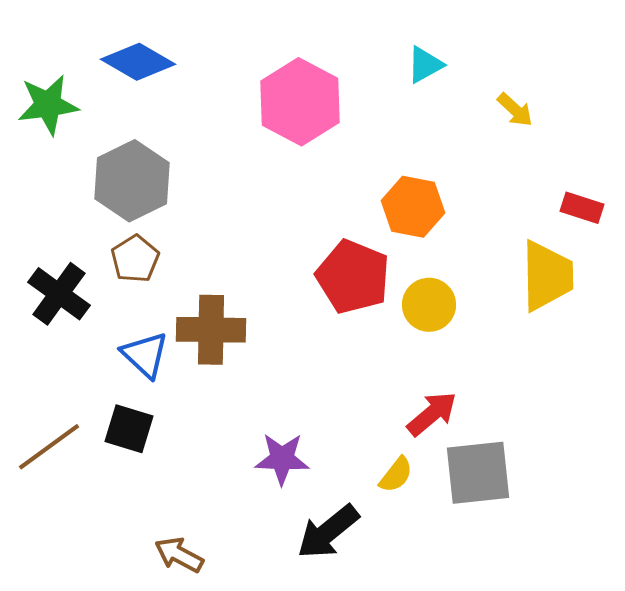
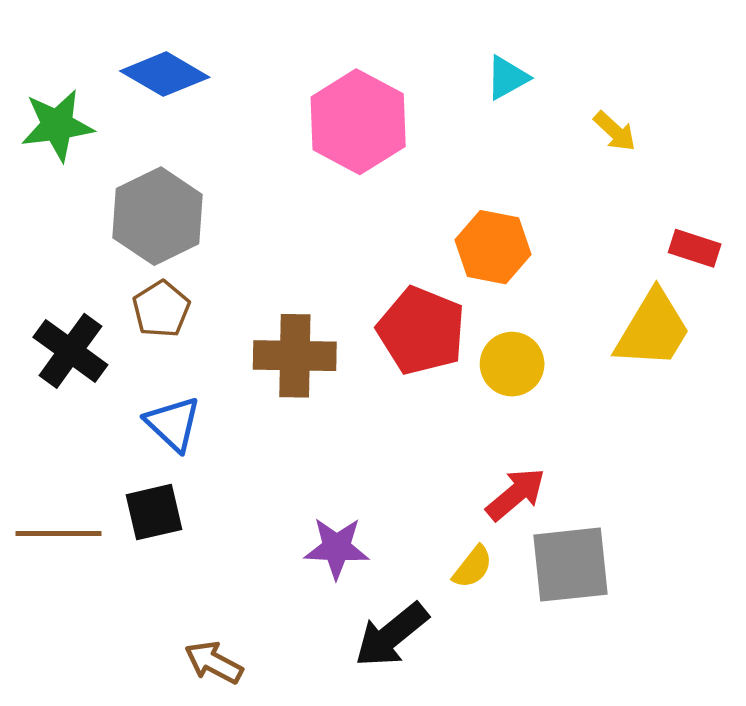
yellow trapezoid: (547, 276) -> (653, 329), turned 32
brown cross: (211, 330) -> (295, 356), moved
black square: (129, 429) -> (154, 512), turned -30
brown line: (49, 447) -> (58, 534), turned 36

